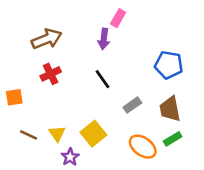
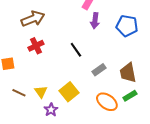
purple arrow: (104, 39) -> (95, 21), moved
blue pentagon: (169, 65) -> (127, 26), moved

